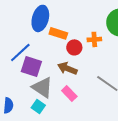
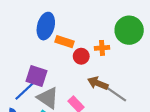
blue line: (20, 52) -> (25, 91), moved
brown arrow: (67, 68) -> (98, 83), moved

